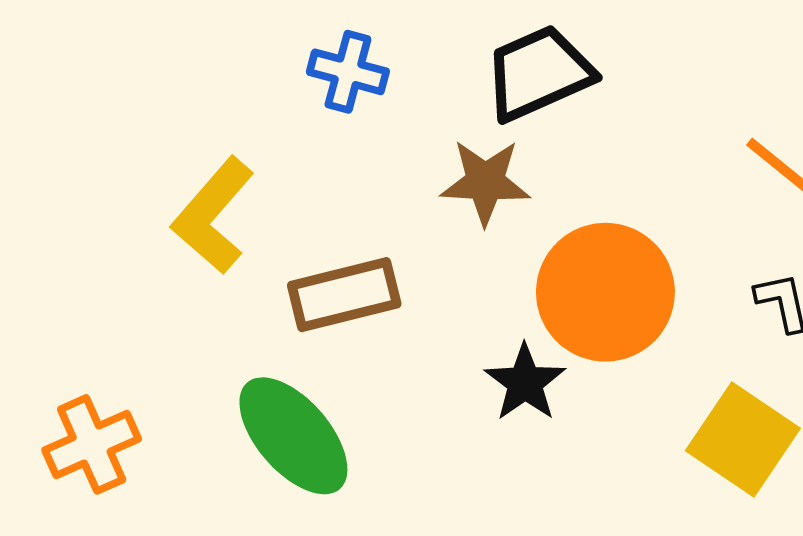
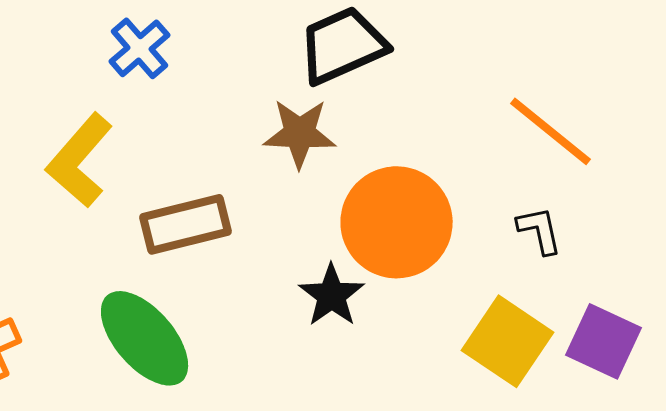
blue cross: (348, 72) -> (140, 48), moved, turned 34

